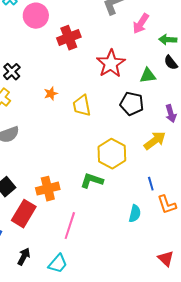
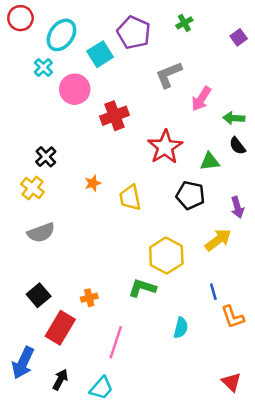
orange cross: (48, 189) -> (89, 298), size x0.6
cyan semicircle: (135, 214) -> (181, 328), moved

